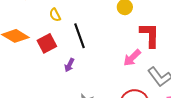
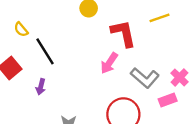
yellow semicircle: (55, 15) -> (21, 29), moved

